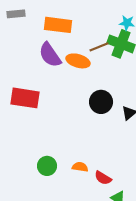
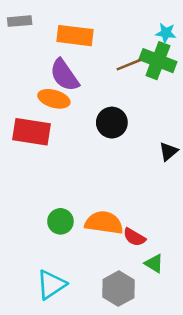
orange ellipse: (78, 61) -> (54, 99), moved
black circle: (101, 102) -> (112, 123), moved
orange semicircle: (80, 167) -> (104, 223), size x1.8

